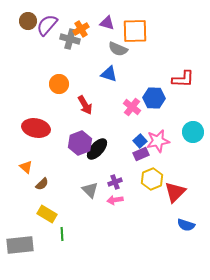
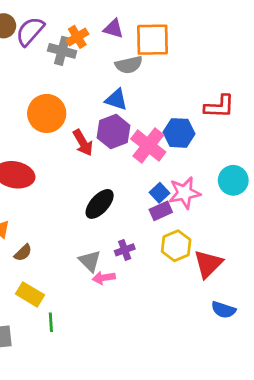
gray semicircle: (118, 49) -> (129, 65), turned -36
orange circle: (59, 84) -> (47, 113), size x1.4
pink cross: (132, 107) -> (148, 145), size x1.4
purple hexagon: (80, 143) -> (114, 132), moved
pink arrow: (115, 200) -> (104, 278), moved

